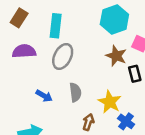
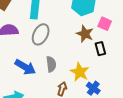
blue arrow: (44, 96) -> (25, 67), size x1.5

